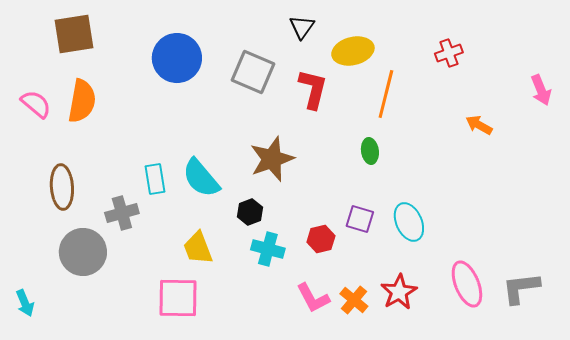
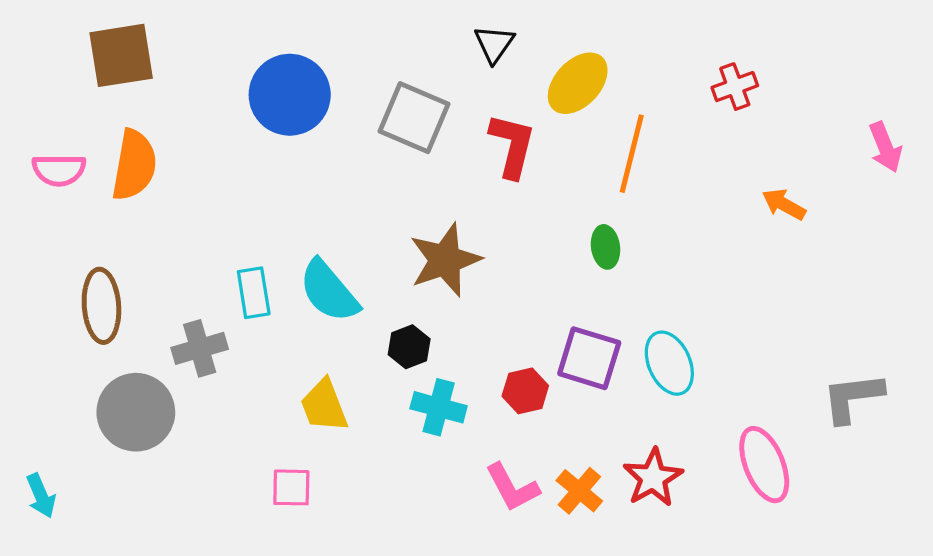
yellow ellipse: (353, 51) -> (578, 83), turned -33
pink semicircle: (36, 104) -> (59, 170), turned 140
purple square: (360, 219) -> (589, 358), size x1.4
gray L-shape: (521, 288) -> (853, 397), moved
pink square: (178, 298) -> (291, 487), size x0.6

